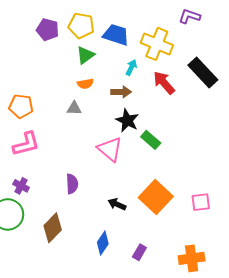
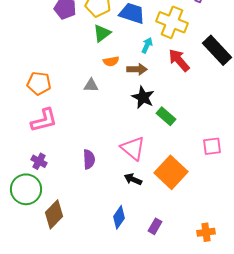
orange semicircle: (85, 84) -> (111, 61), moved
pink triangle: (110, 149) -> (133, 148), moved
pink square: (201, 202) -> (212, 146), moved
brown diamond: (53, 228) -> (54, 214), moved
orange cross: (192, 258) -> (206, 232), size x0.7

